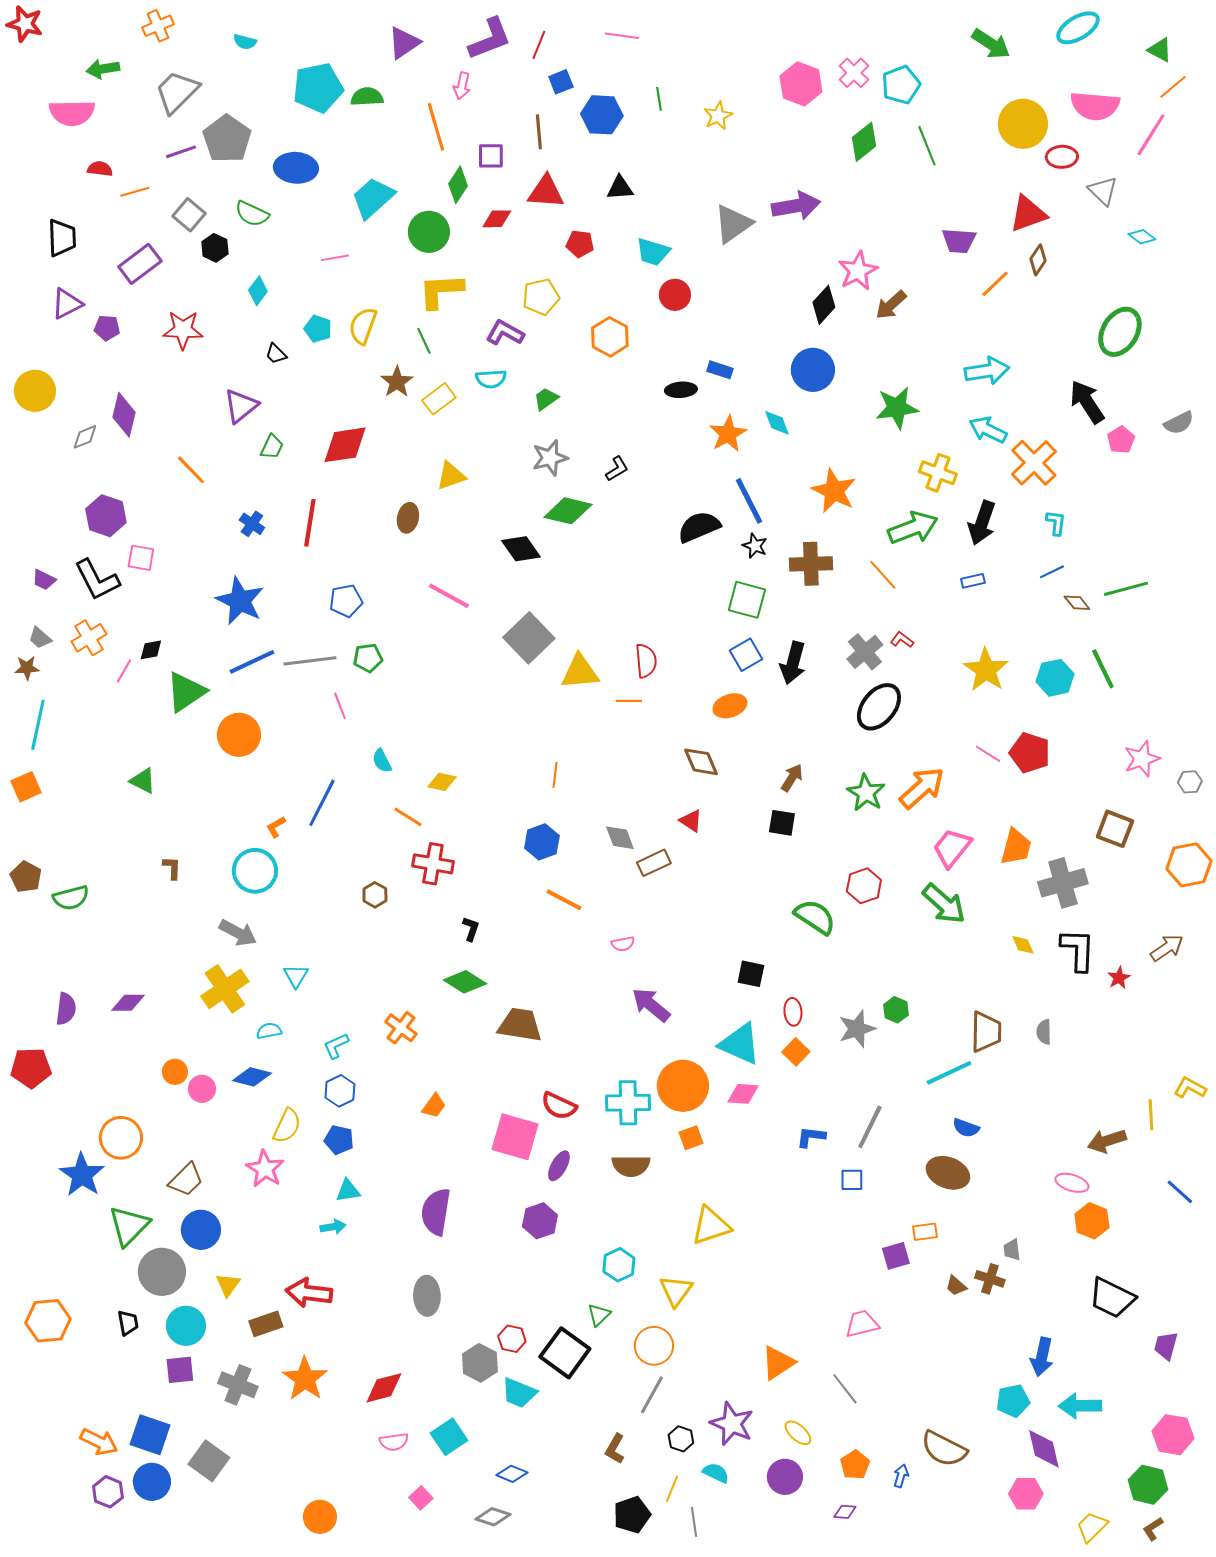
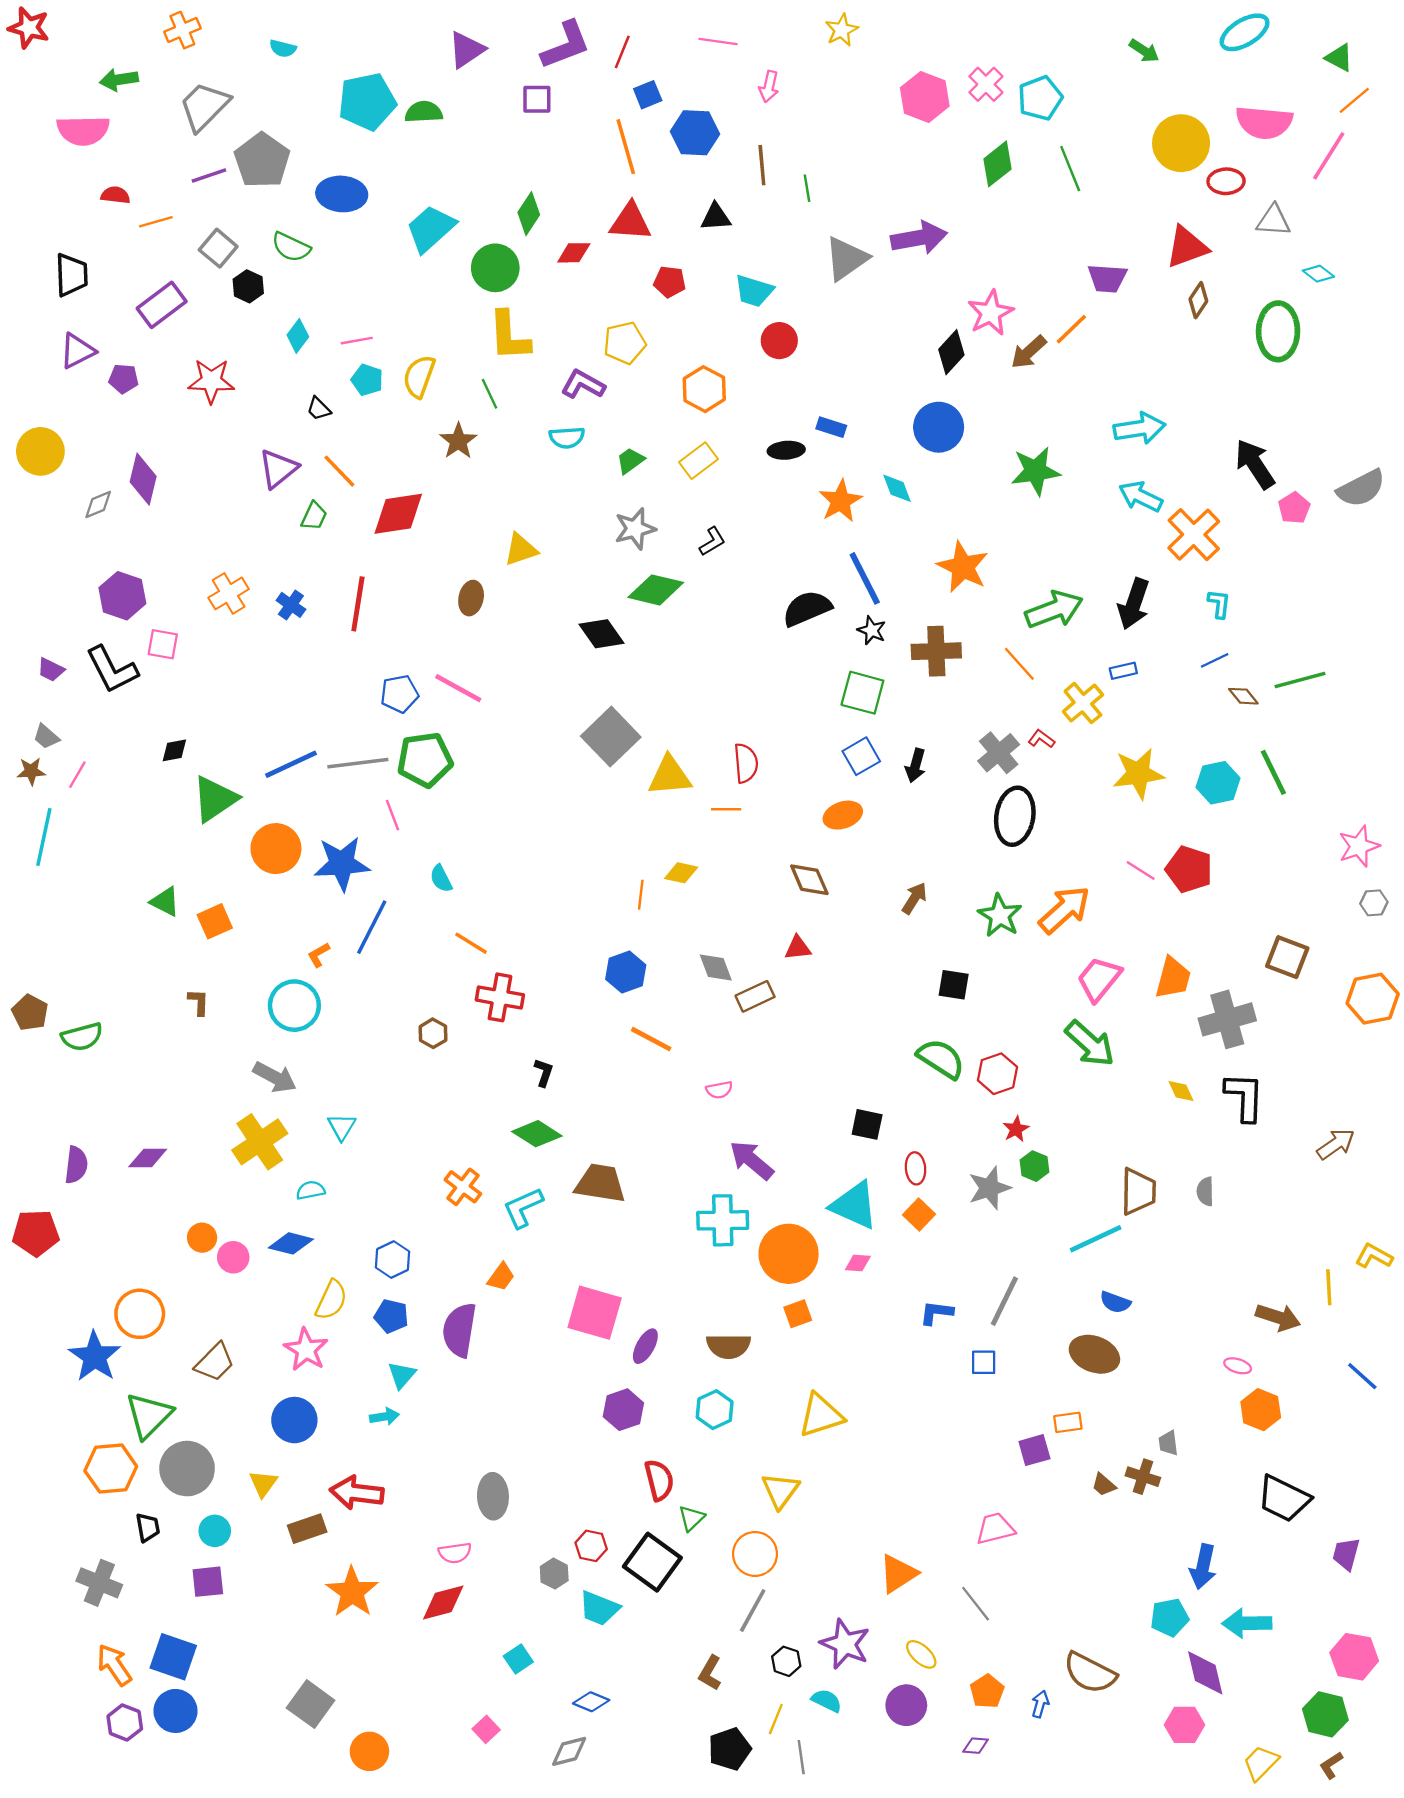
green arrow: (991, 44) -> (1144, 51), size x0.7
pink arrow: (462, 86) -> (769, 87), moved
green line: (659, 99) -> (807, 188), moved
yellow star: (718, 116) -> (842, 30), moved
orange line: (436, 127) -> (626, 147), moved
brown line: (539, 132) -> (762, 165), moved
purple square: (491, 156) -> (537, 99), moved
gray triangle: (1103, 191) -> (1273, 221), turned -40
pink line: (335, 258) -> (357, 341), moved
orange line: (995, 284) -> (1071, 329), moved
yellow L-shape: (441, 291) -> (509, 336), turned -90
green ellipse: (1120, 332) -> (1278, 331), moved, turned -30
yellow rectangle: (439, 399) -> (698, 461), moved
gray semicircle: (1179, 423) -> (1361, 488), size x1.4
orange line: (191, 470) -> (339, 471), moved
yellow cross: (938, 473) -> (1083, 703), moved, turned 30
pink line: (449, 596) -> (458, 688), moved
blue star: (240, 601) -> (342, 864), moved, turned -30
orange cross: (89, 638) -> (229, 593), moved
green pentagon: (368, 658) -> (425, 760), size x1.6
black arrow: (793, 663) -> (916, 765), size x0.7
yellow star: (986, 670) -> (1138, 774), turned 30
pink line: (124, 671) -> (77, 775), moved
black ellipse: (879, 707) -> (1015, 816), turned -30
pink star: (1142, 759) -> (1359, 846), moved
yellow diamond: (442, 782) -> (681, 873), moved
orange square: (26, 787) -> (215, 921), moved
red triangle: (691, 821) -> (798, 948), turned -40
black square: (782, 823) -> (954, 985), moved
red hexagon: (864, 886) -> (997, 1074), moved
brown arrow: (1167, 948) -> (1336, 1144), moved
red star: (1119, 978) -> (1016, 1129), moved
cyan L-shape: (336, 1046) -> (523, 1208), moved, size x1.4
pink diamond: (743, 1094) -> (858, 1263), size x0.7
cyan cross: (628, 1103) -> (723, 1220), moved
red semicircle: (559, 1106) -> (659, 1480), moved, turned -129
brown arrow: (1107, 1141) -> (1278, 1317), turned -144
pink ellipse: (1072, 1183) -> (1238, 1366), size x0.7
cyan triangle: (348, 1191) -> (402, 1375), turned -40
purple semicircle: (436, 1212) -> (459, 1330), moved
blue circle: (201, 1230) -> (294, 1420), moved
cyan hexagon: (619, 1265) -> (715, 1410), moved
orange hexagon: (48, 1321) -> (111, 1469), moved
cyan circle: (186, 1326) -> (215, 1531), size x0.7
gray hexagon: (480, 1363) -> (554, 1574), size x0.7
gray cross: (238, 1385) -> (99, 1583), moved
cyan square: (449, 1437) -> (518, 1659), size x0.7
orange arrow: (99, 1442) -> (114, 1665), turned -150
pink semicircle: (394, 1442) -> (455, 1553), moved
gray square: (209, 1461) -> (311, 1704), moved
gray diamond: (493, 1517) -> (569, 1751), turned -32

